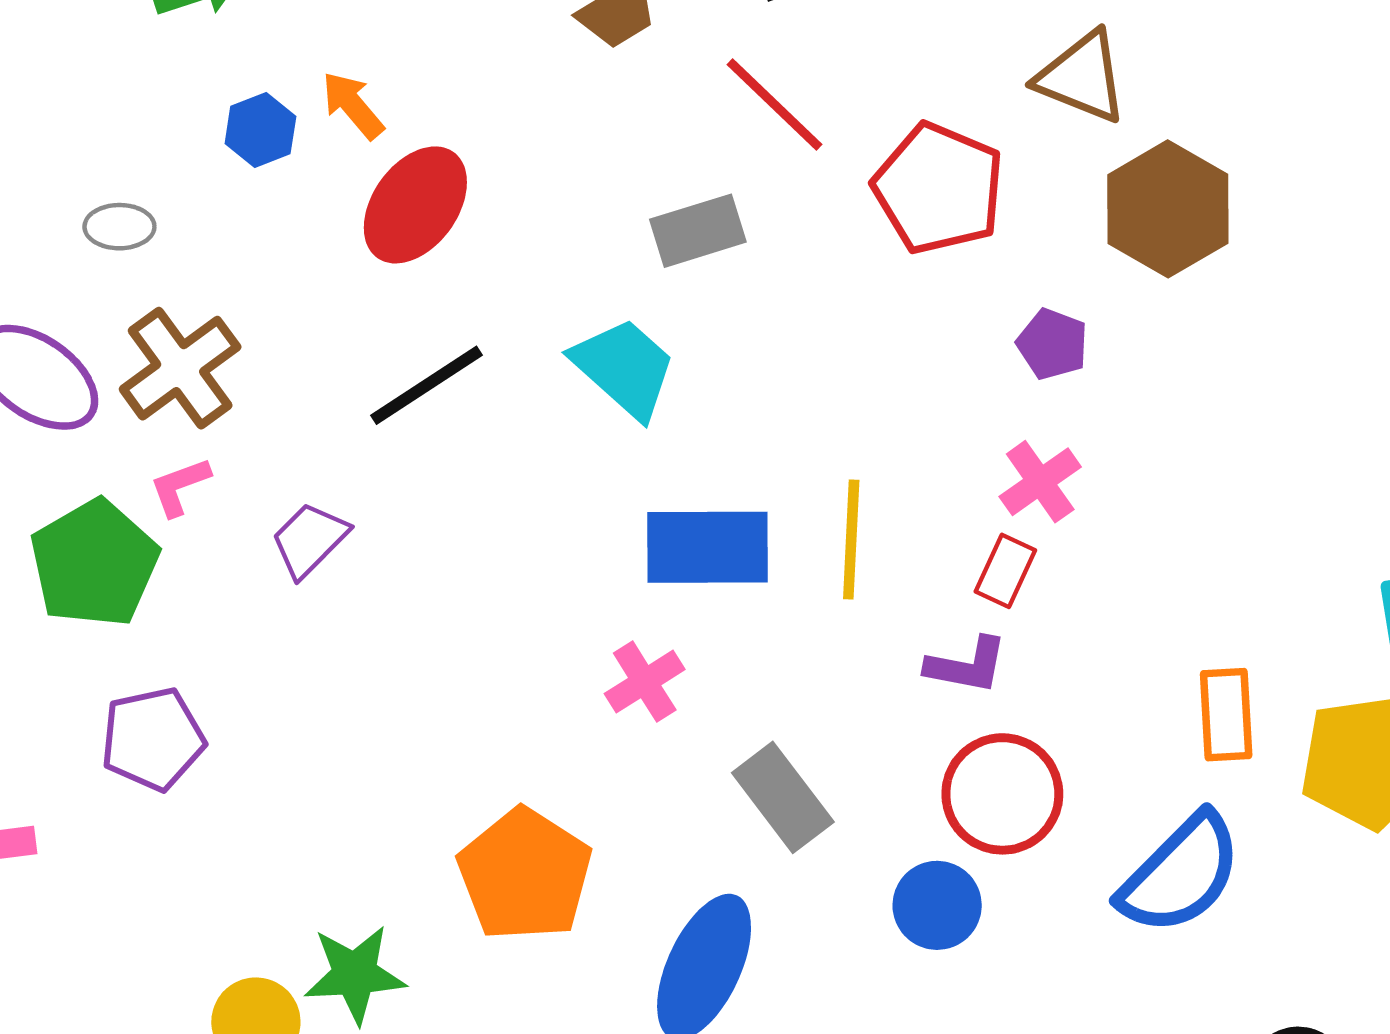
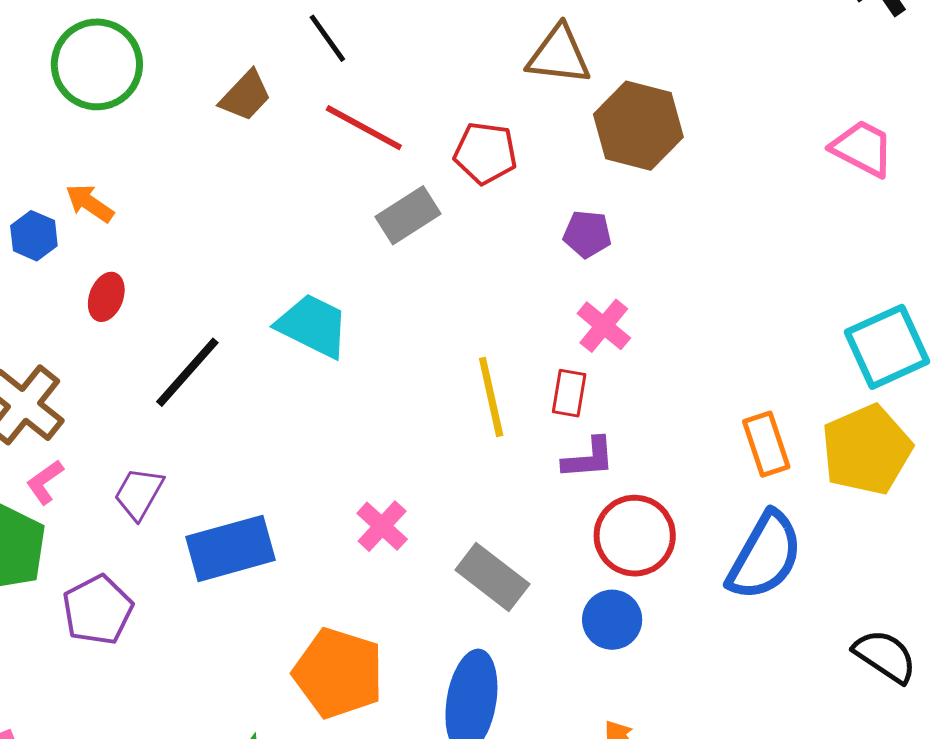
red pentagon: (939, 188) -> (485, 153), size x0.7
red ellipse: (415, 205) -> (106, 297), moved, size x0.6
gray rectangle: (698, 231) -> (408, 215), moved
blue rectangle: (707, 547) -> (231, 548), moved
red rectangle: (1005, 571) -> (569, 393), moved
purple pentagon: (153, 739) -> (98, 610), moved

